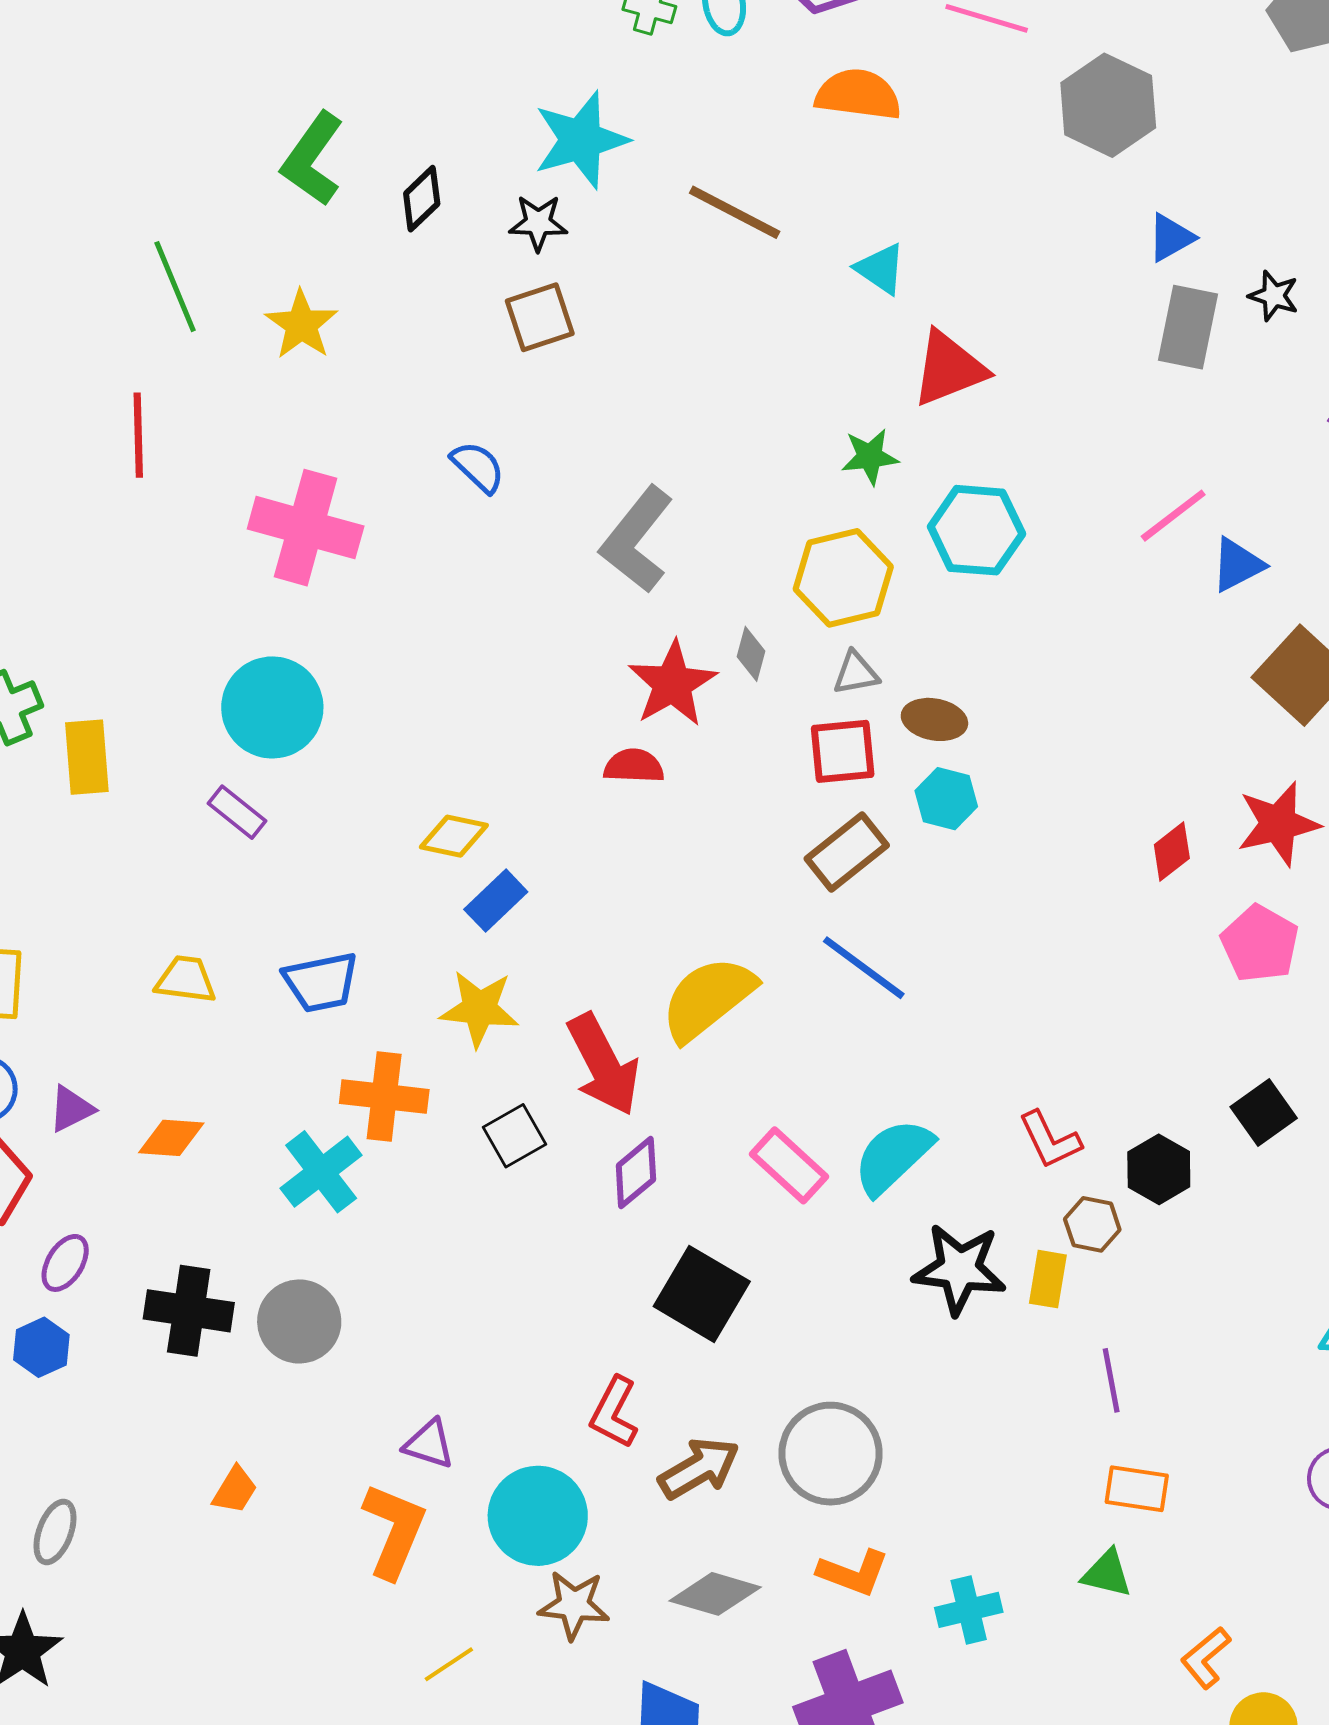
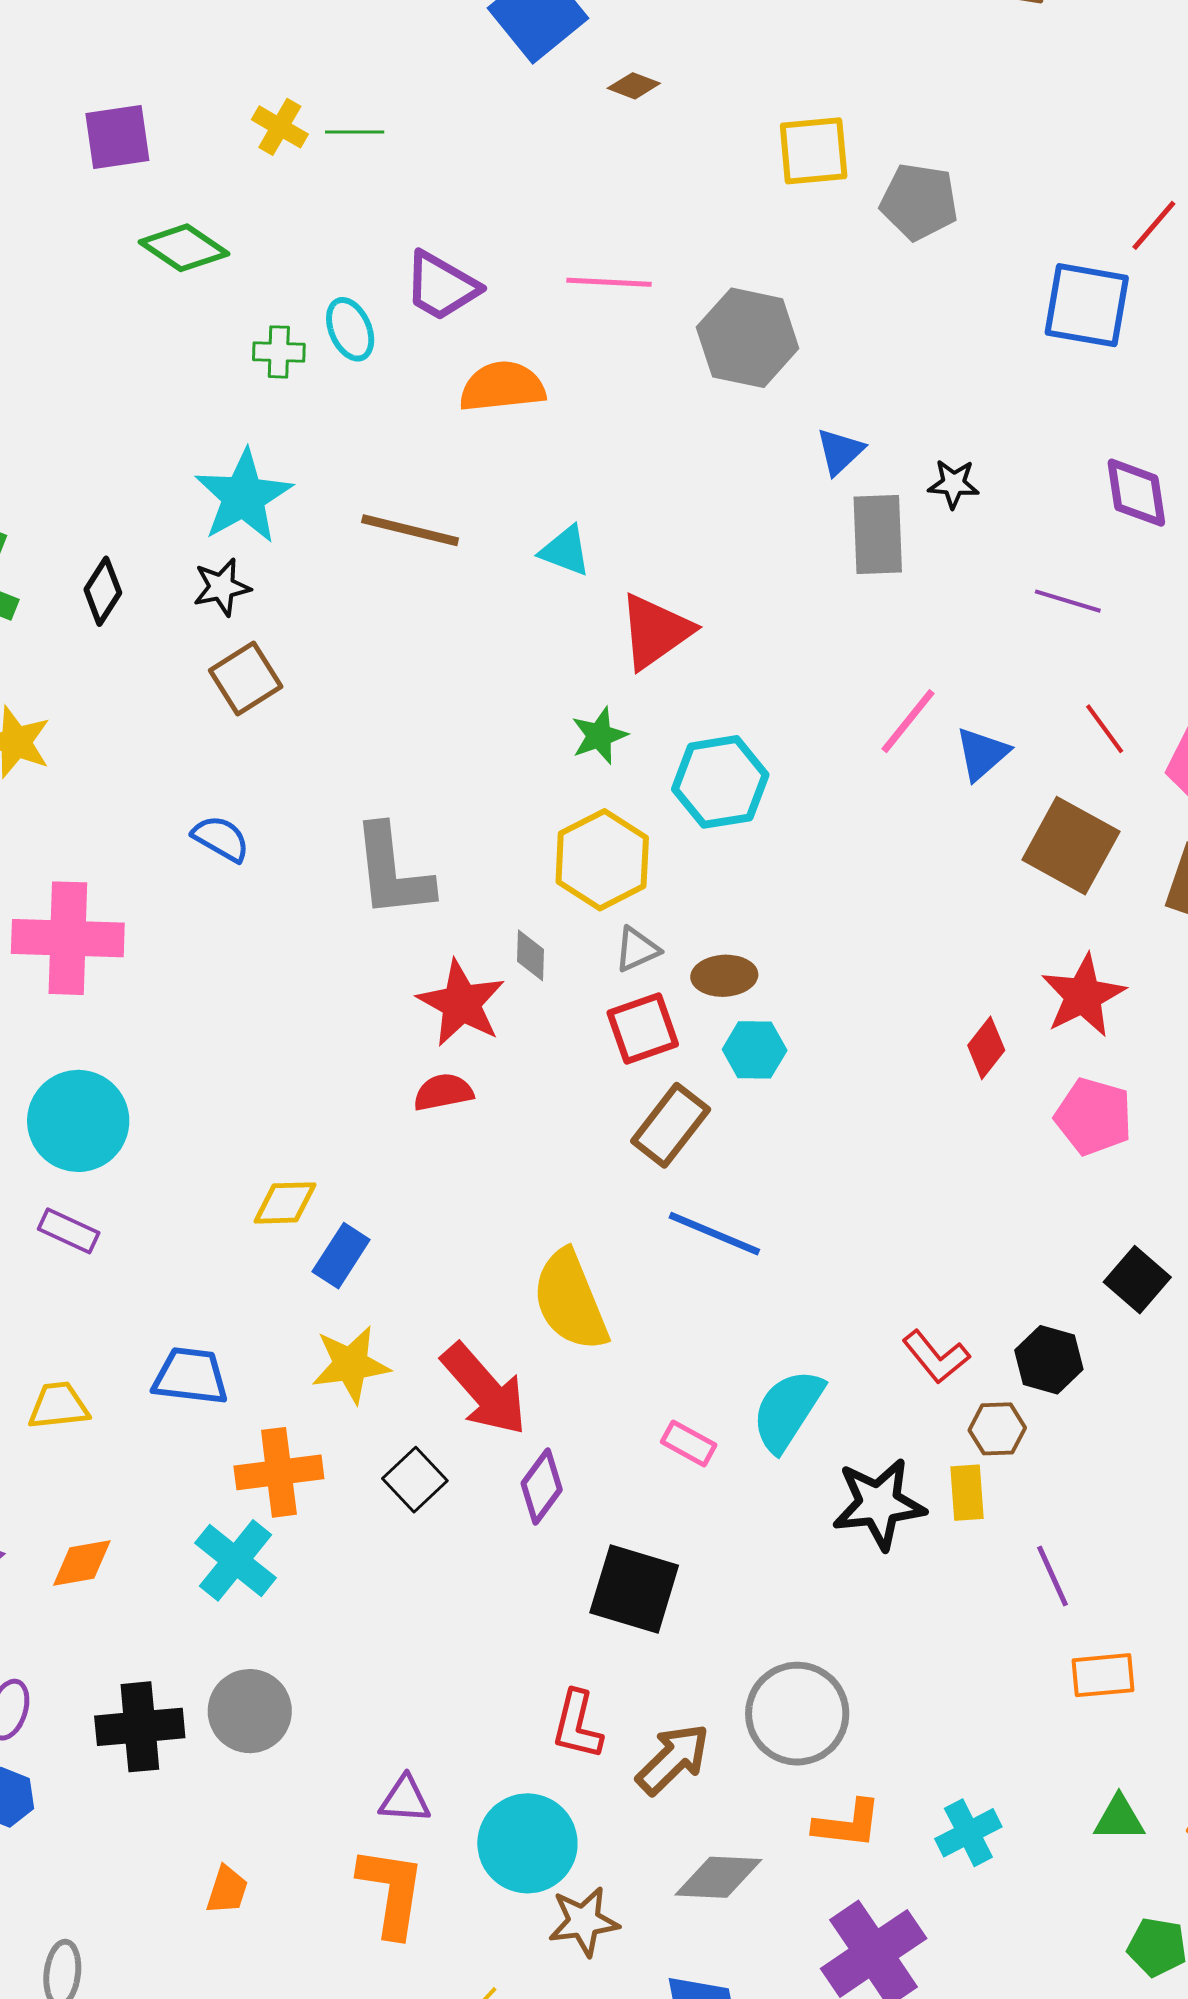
gray L-shape: (637, 540) -> (392, 871), turned -31
blue trapezoid: (321, 982) -> (190, 1376), turned -148
yellow semicircle: (708, 999) -> (570, 1301), turned -60
pink rectangle: (789, 1165) -> (689, 1443), size x0.7
green triangle: (1107, 1574) -> (1119, 1818), moved

